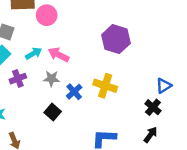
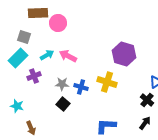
purple hexagon: (116, 39) -> (124, 54), moved
gray star: (51, 79) -> (62, 84), moved
blue cross: (74, 92) -> (81, 87), turned -32

